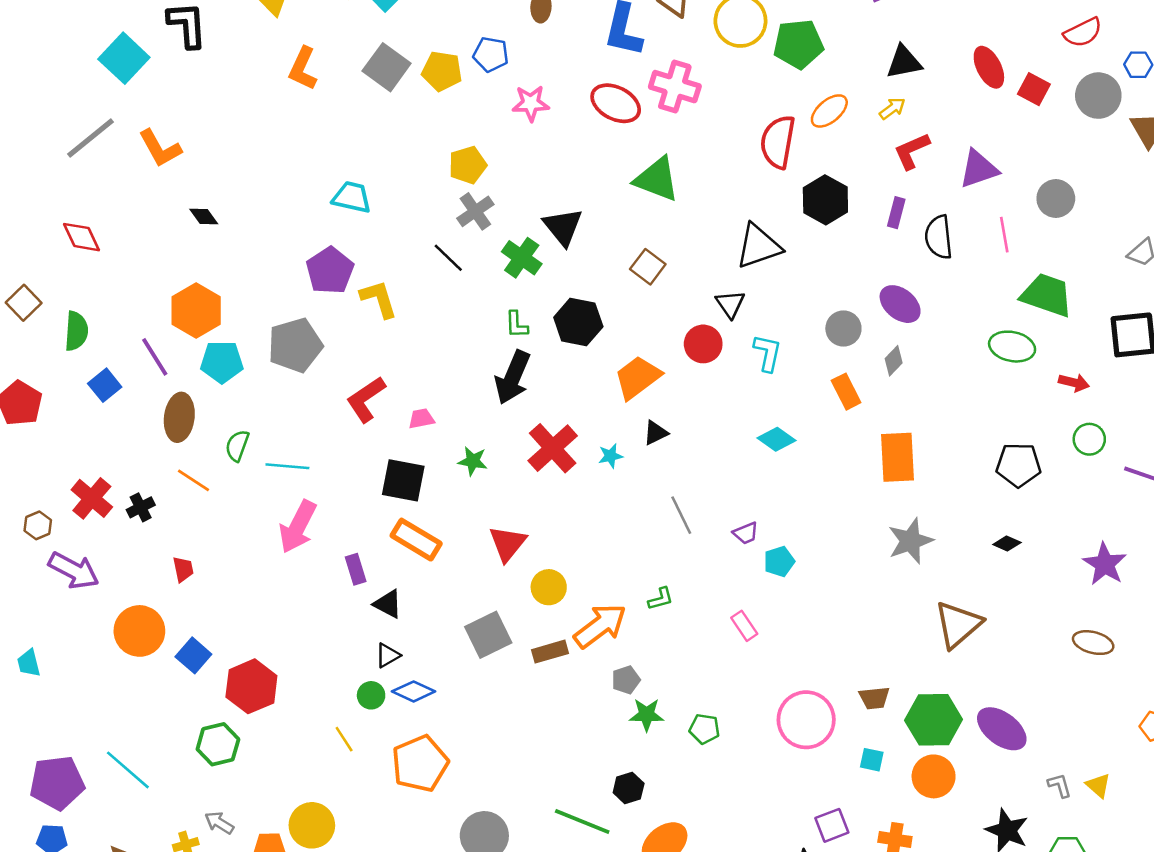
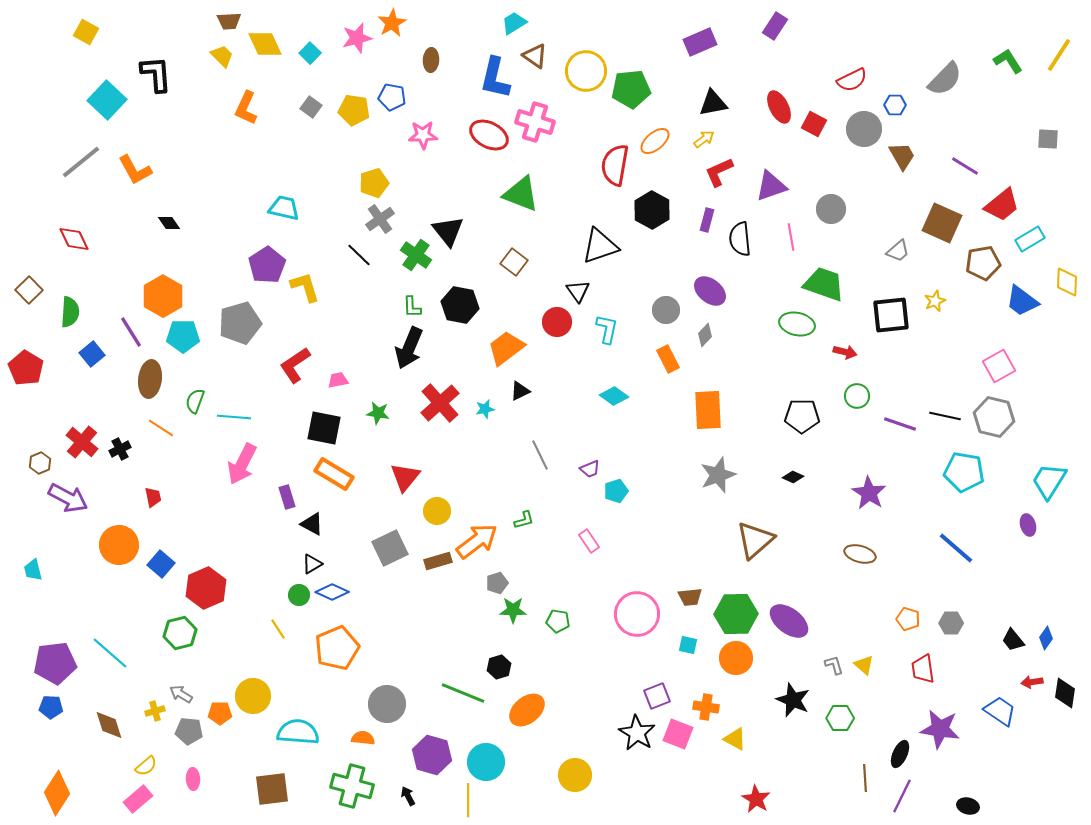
gray square: (387, 67) -> (311, 107), size x0.6

